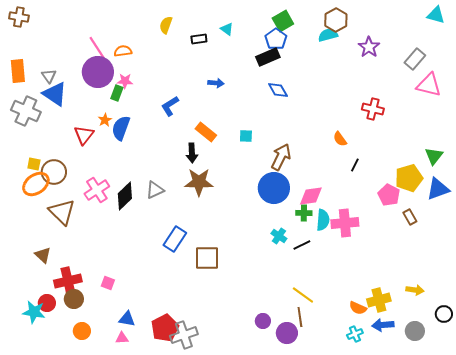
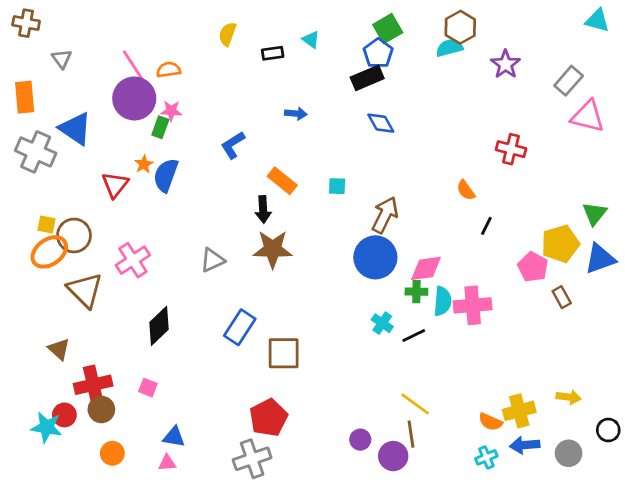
gray triangle: (49, 76) -> (62, 59), moved
black diamond: (125, 196) -> (159, 326), moved
red pentagon: (165, 328) -> (269, 418), moved

